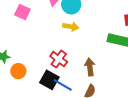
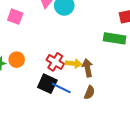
yellow arrow: (71, 27) -> (74, 63), moved
orange circle: (18, 71) -> (17, 60), moved

